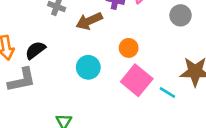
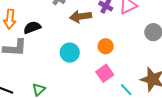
pink square: (137, 80) -> (105, 73), size x0.7

